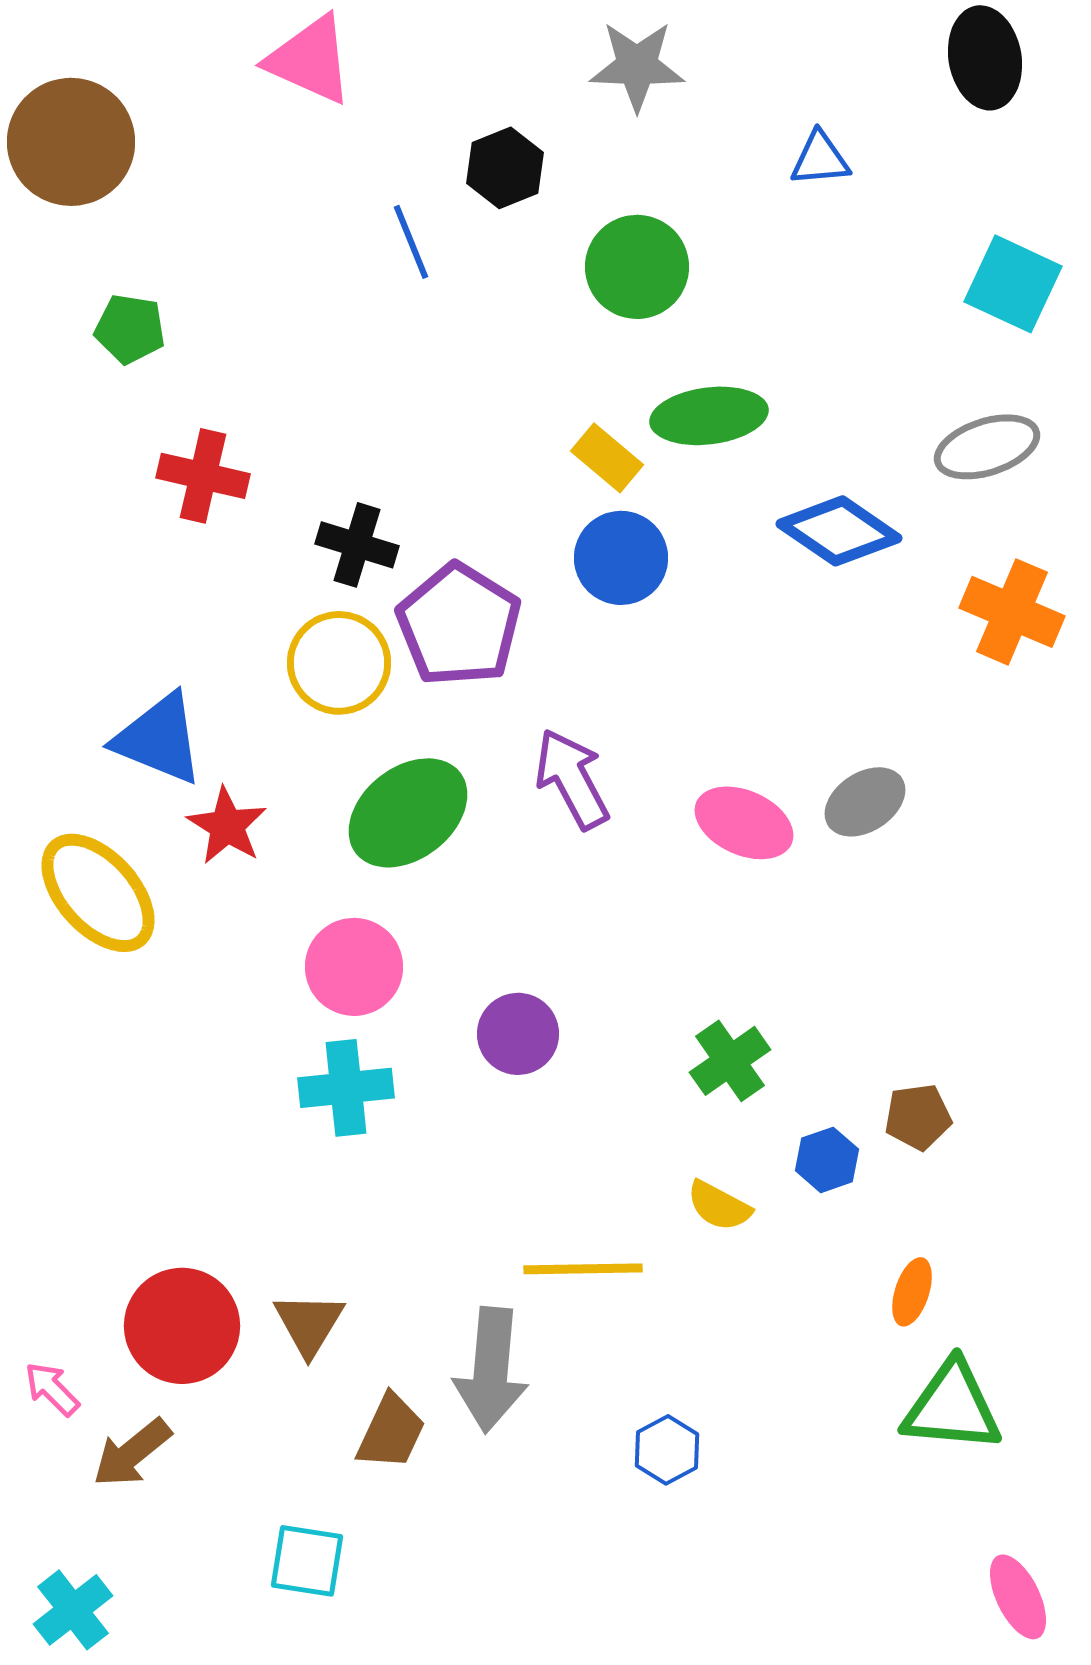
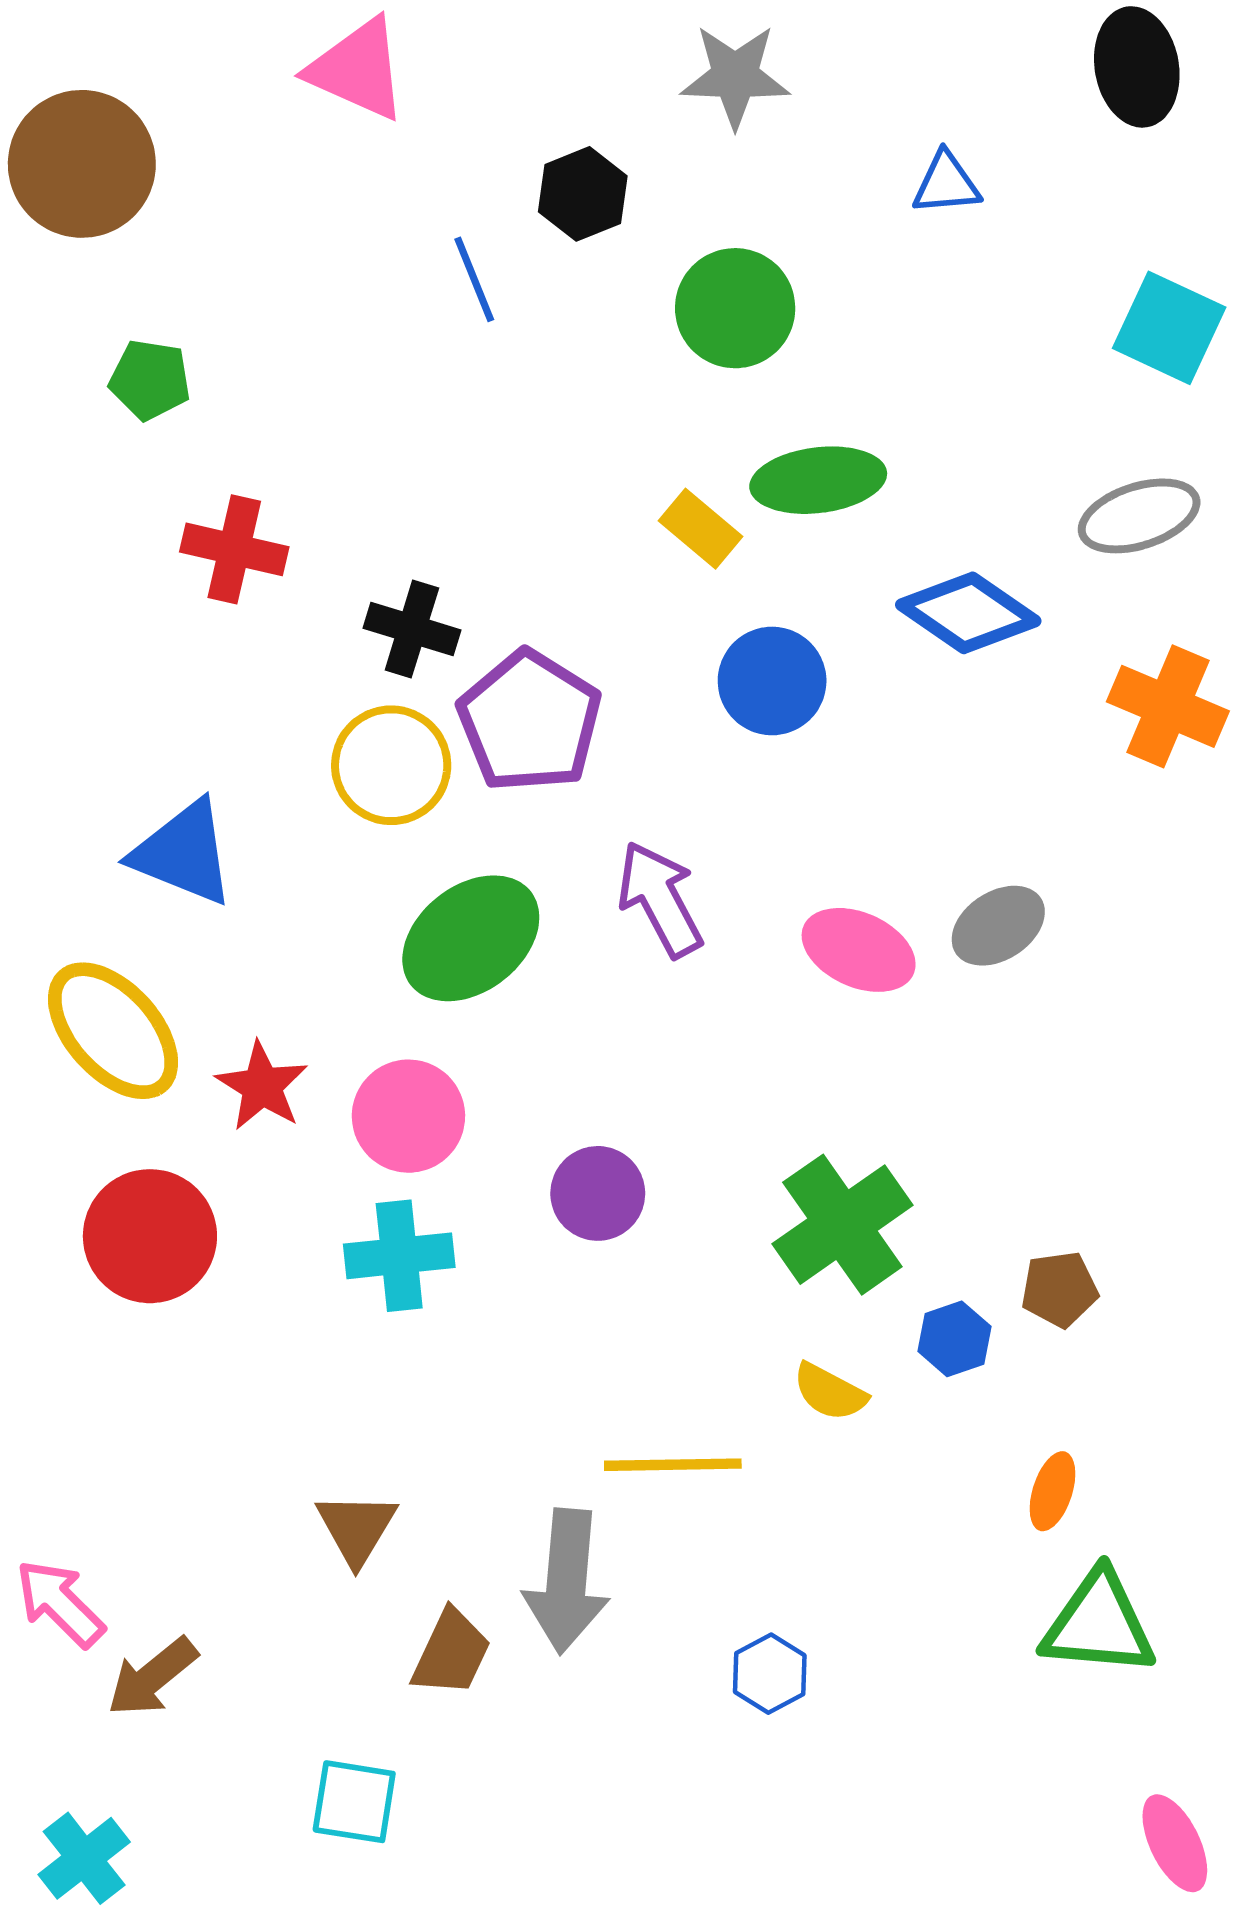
blue circle: (621, 558) -> (772, 681), moved
red star: (227, 826) -> (262, 1086), moved
green cross: (730, 1061) -> (842, 1225), size x1.5
red circle: (182, 1326) -> (150, 1236), moved
pink arrow: (52, 1389) -> (60, 1603), size x1.4

